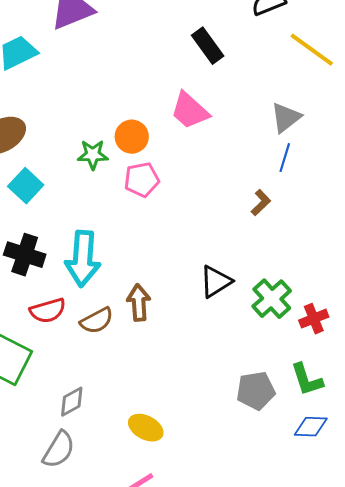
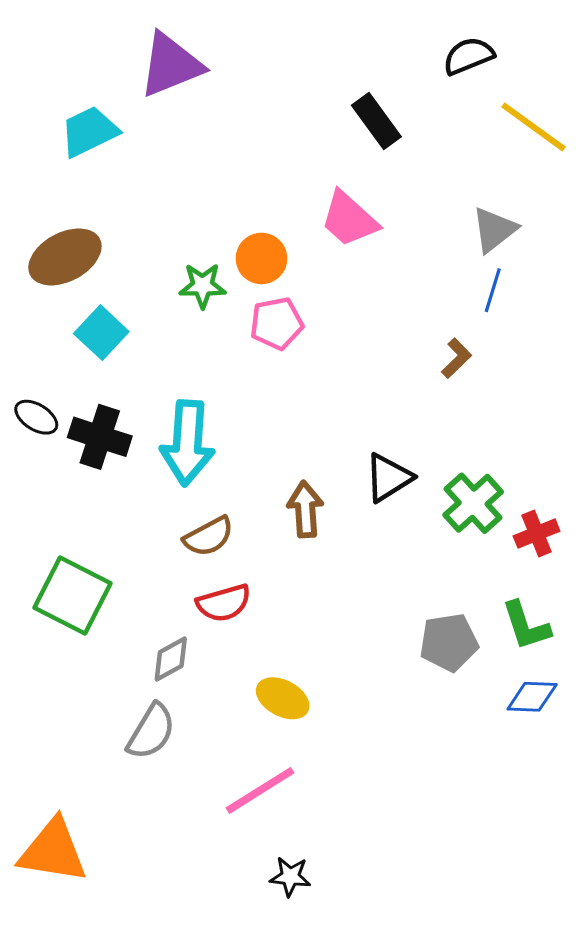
brown arrow: (139, 303) -> (305, 509), moved
red semicircle: (48, 311) -> (224, 603), moved

